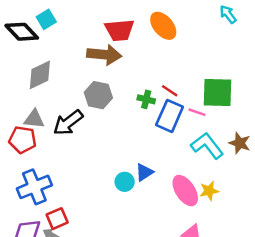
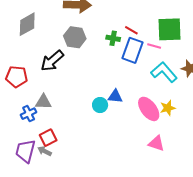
gray triangle: (34, 119) -> (43, 102), moved
blue triangle: (144, 172) -> (115, 96), turned 42
blue cross: (34, 187) -> (29, 114), size x0.6

